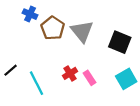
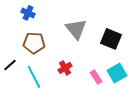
brown pentagon: (53, 28) -> (34, 43), moved, turned -30
pink rectangle: (89, 78) -> (96, 77), moved

